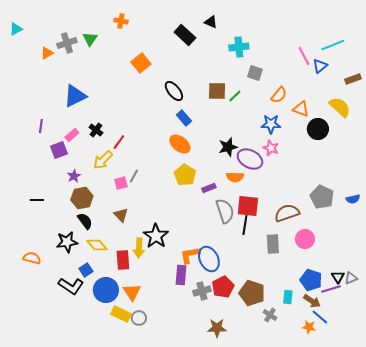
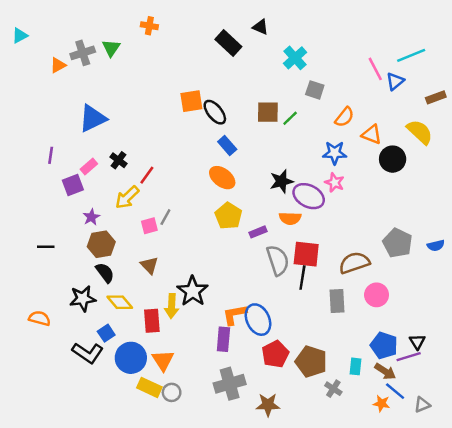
cyan cross: (239, 47) -> (295, 58), turned -36
orange square: (141, 63) -> (191, 101), moved, turned 30
gray triangle: (351, 278) -> (422, 405), moved
gray cross: (202, 291) -> (230, 384), moved, size x1.4

